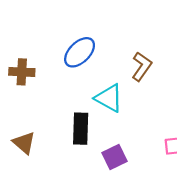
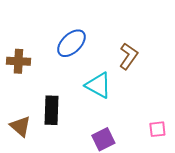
black rectangle: (81, 129) -> (51, 110), moved

